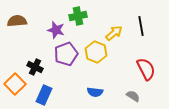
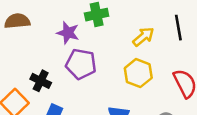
yellow hexagon: (96, 52) -> (138, 73), moved
purple pentagon: (66, 54) -> (81, 64), turned 30

